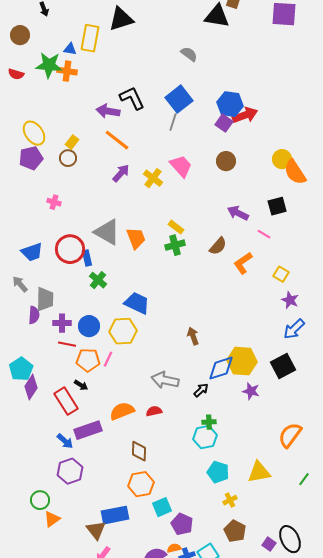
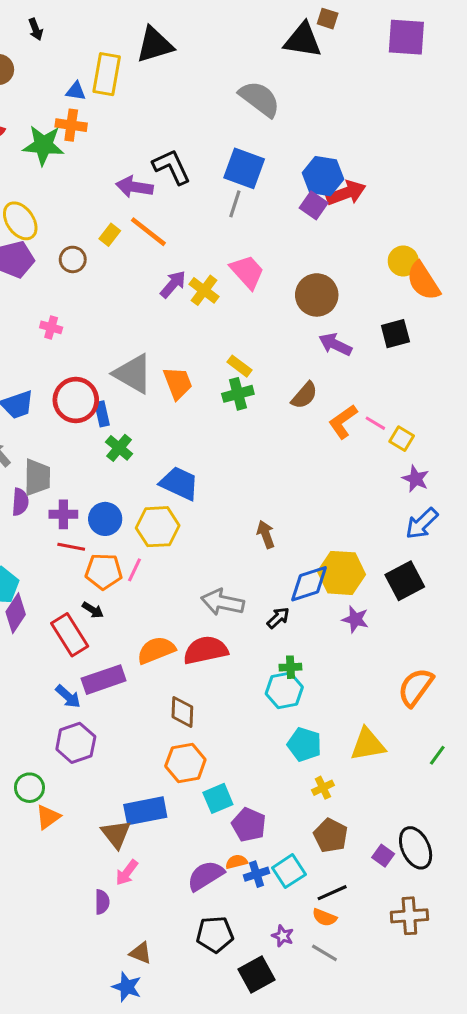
gray semicircle: (189, 54) -> (260, 99), size x1.6
green star: (49, 65) -> (43, 145), moved
blue square: (179, 99) -> (244, 168), turned -32
yellow rectangle: (72, 142) -> (110, 235), moved
brown circle: (226, 161) -> (317, 295), moved, size x1.4
purple arrow: (121, 173) -> (173, 284), moved
pink line: (264, 234) -> (375, 423), moved
red semicircle: (154, 411) -> (206, 650), size x1.8

